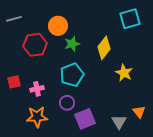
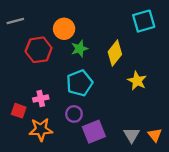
red square: (14, 82) -> (19, 111), moved, turned 32
orange triangle: (139, 112) -> (155, 135), moved

